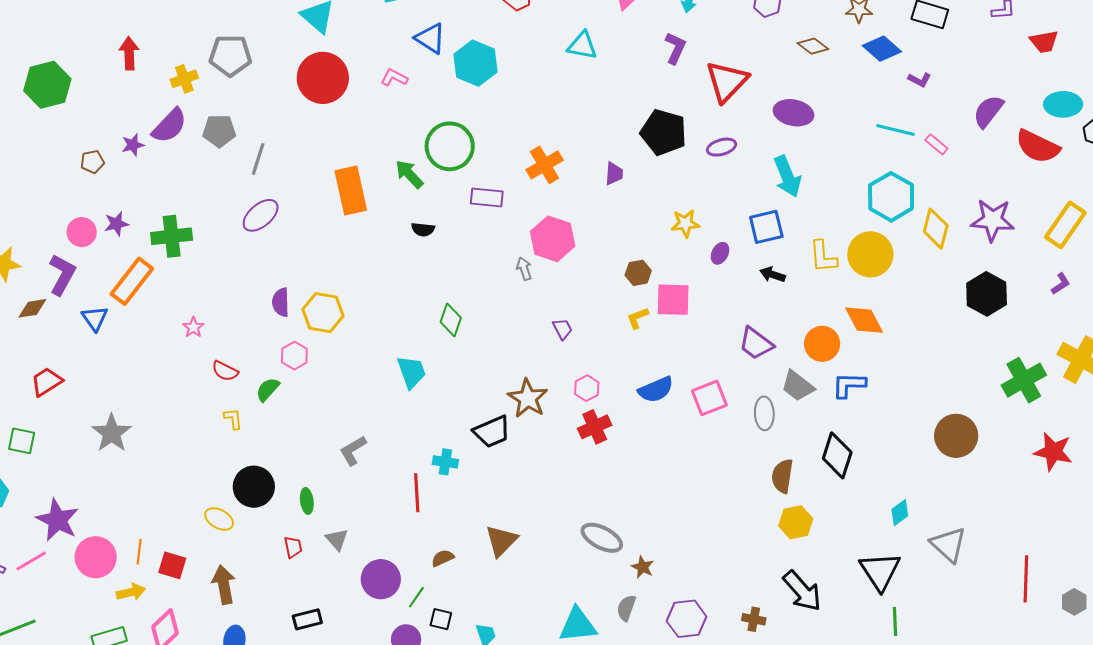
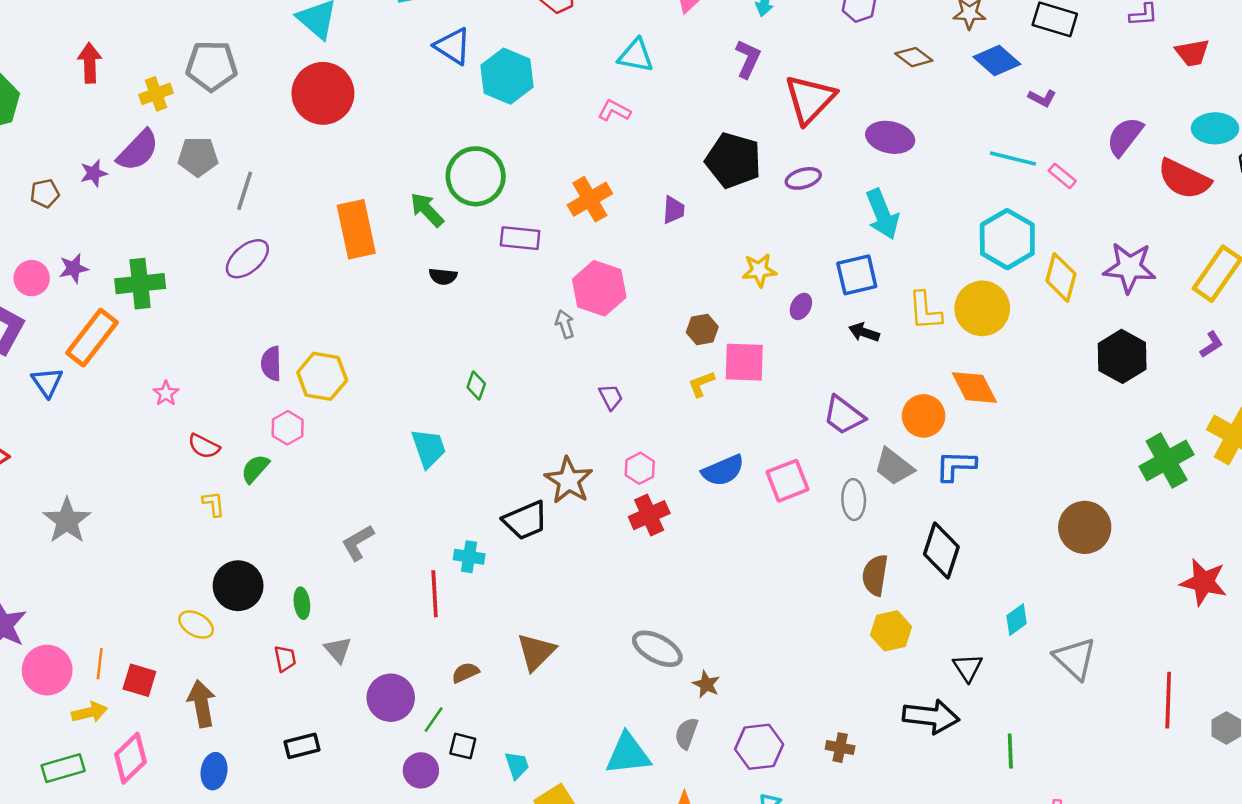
pink L-shape: (394, 78) -> (614, 111), moved
green diamond: (451, 320) -> (476, 386), size x0.7
red star: (1053, 452) -> (1203, 582), moved
black triangle: (880, 571) -> (968, 668), moved, size x0.6
black arrow: (802, 591) -> (931, 716), moved, turned -42

